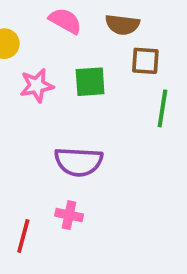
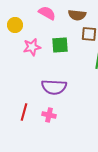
red line: (23, 236) -> (24, 112), moved

